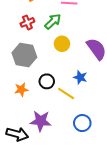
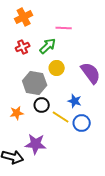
gray hexagon: (24, 55) -> (35, 83), moved
blue circle: (82, 123) -> (82, 123), moved

